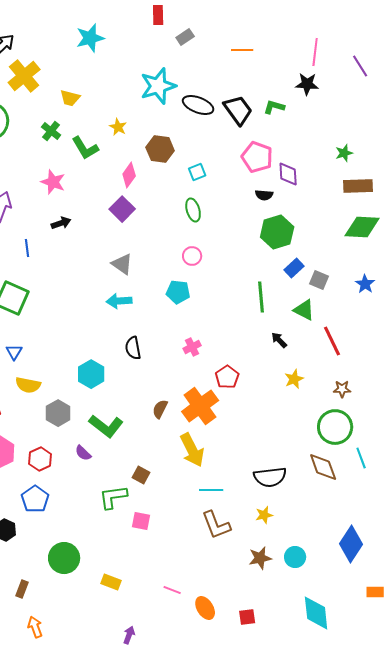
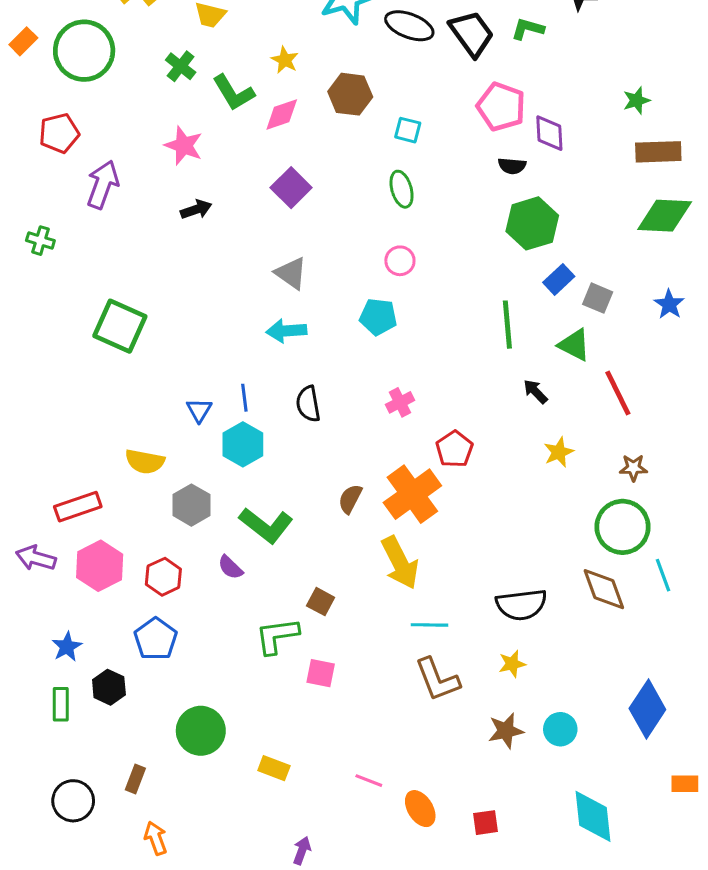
cyan square: (197, 172) -> (408, 130), turned 36
pink diamond: (129, 175) -> (282, 114), moved, turned 35
blue line: (27, 248) -> (244, 398), moved
blue triangle: (14, 352) -> (199, 410), moved

